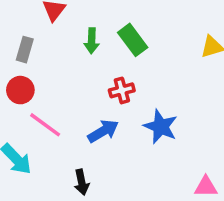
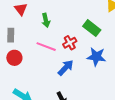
green rectangle: (133, 40) -> (92, 28), moved
pink line: (45, 125) -> (46, 47), moved

